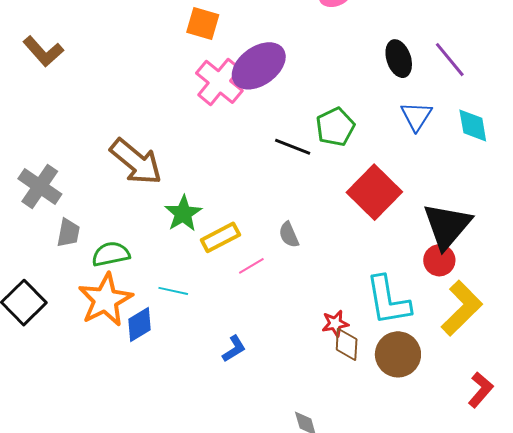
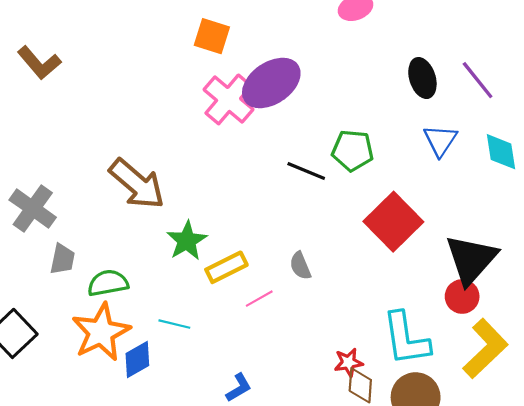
green pentagon: (335, 127) -> (353, 150), turned 30

